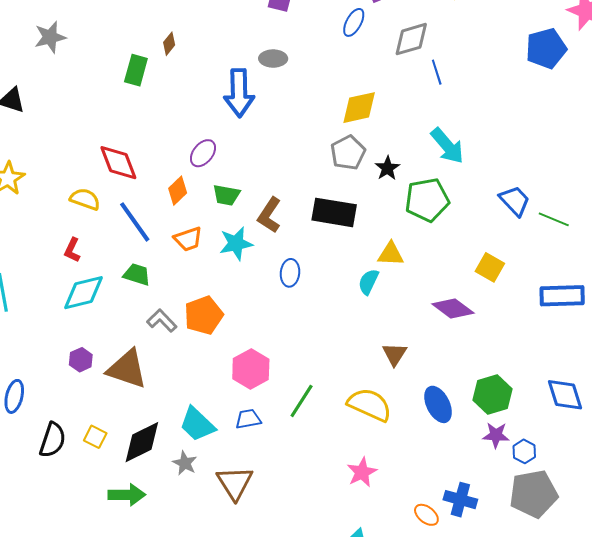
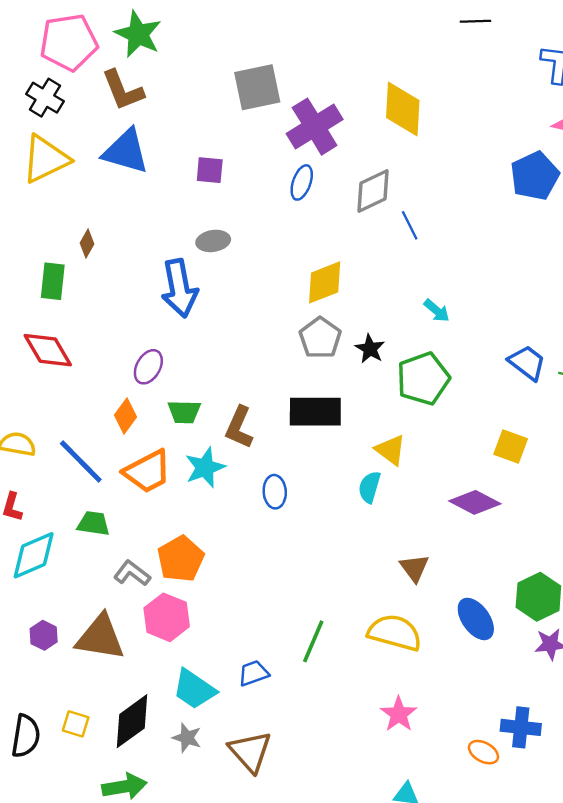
cyan arrow: (447, 146) -> (437, 311), size x0.6
red diamond: (118, 163) -> (48, 350), moved
orange trapezoid: (188, 239) -> (147, 471), size x1.4
yellow triangle: (391, 254) -> (391, 450), turned 44
pink hexagon: (251, 369) -> (167, 617), moved

